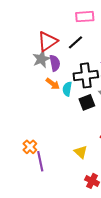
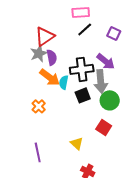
black line: (75, 42) -> (85, 29), moved
orange arrow: (53, 84) -> (50, 77), size x1.5
orange cross: (30, 147) -> (39, 106), moved

